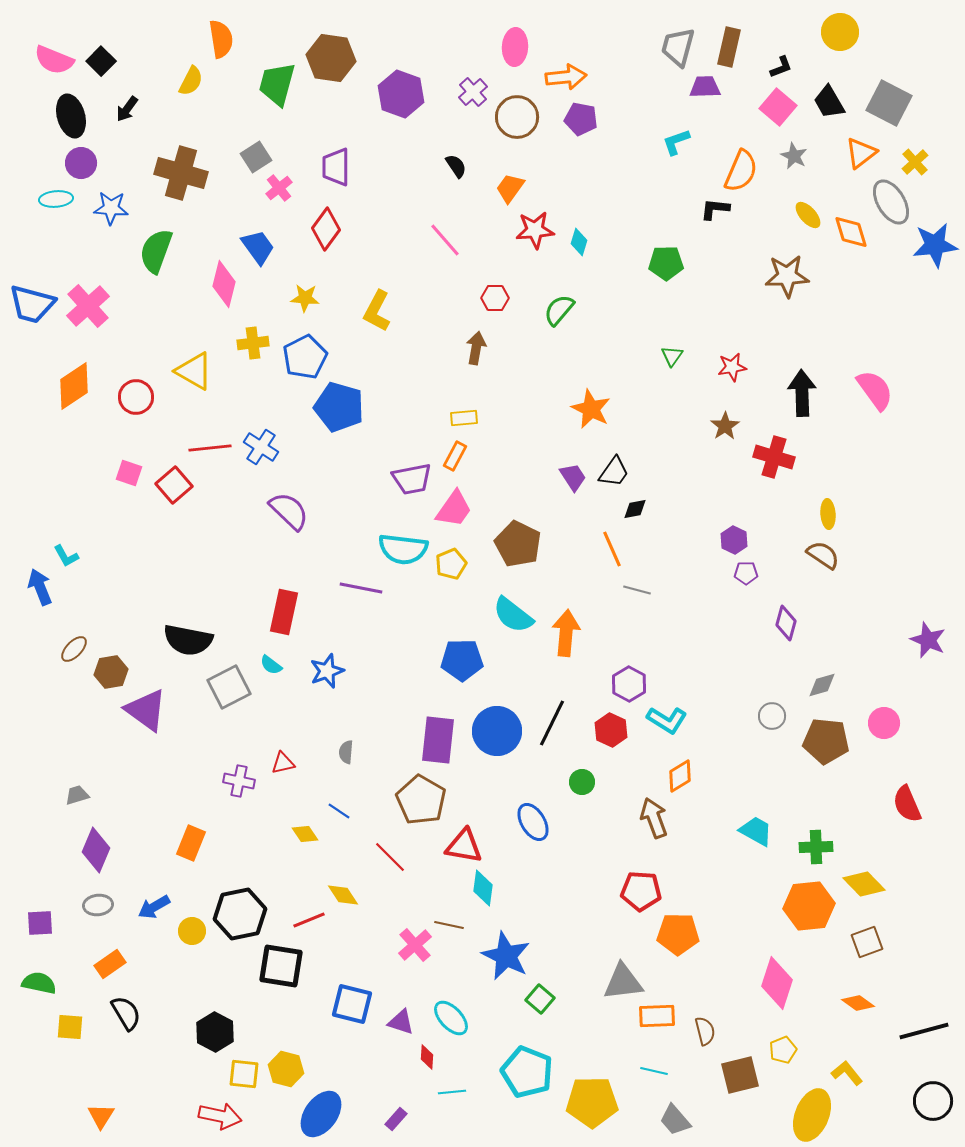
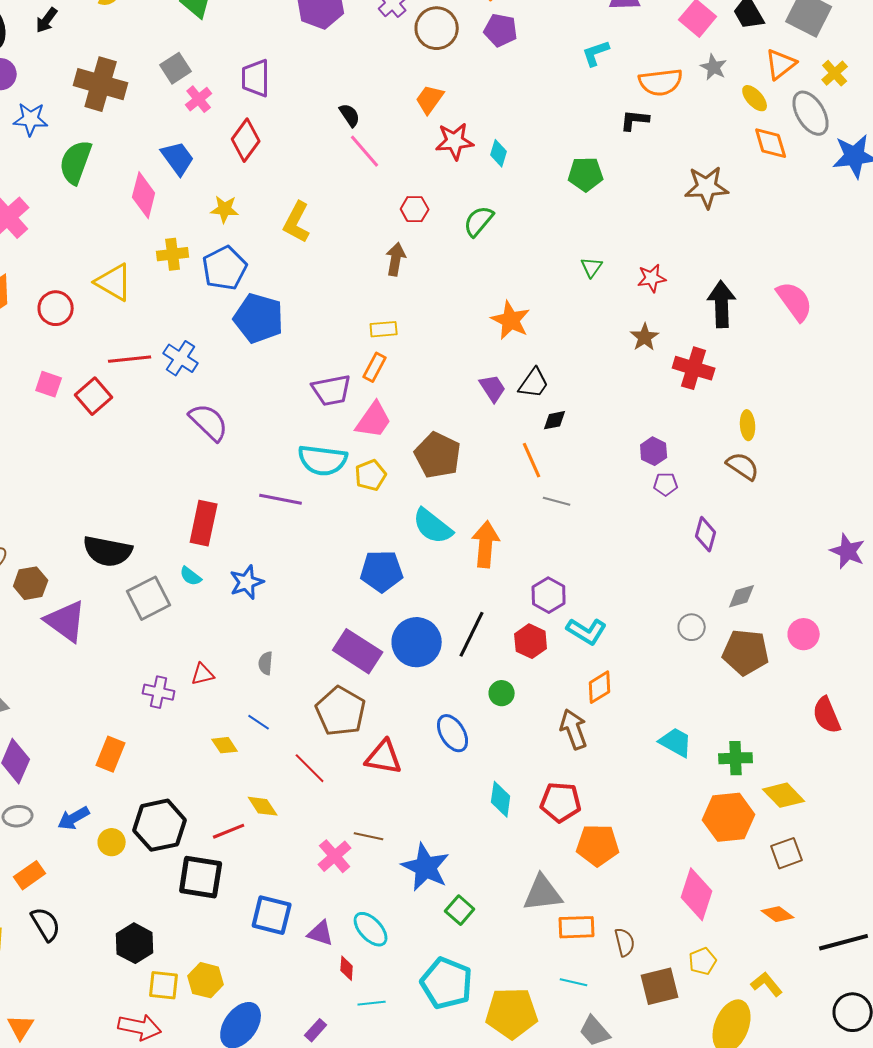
black semicircle: (456, 166) -> (350, 115), moved
orange semicircle: (741, 171) -> (661, 82), turned 60
yellow ellipse: (808, 215) -> (755, 98), moved
purple rectangle: (438, 740) -> (358, 651), turned -63
cyan diamond: (483, 888) -> (501, 799), moved

